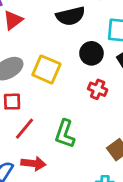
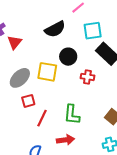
black circle: (91, 53) -> (68, 57), moved
red arrow: (33, 163) -> (65, 140), moved

